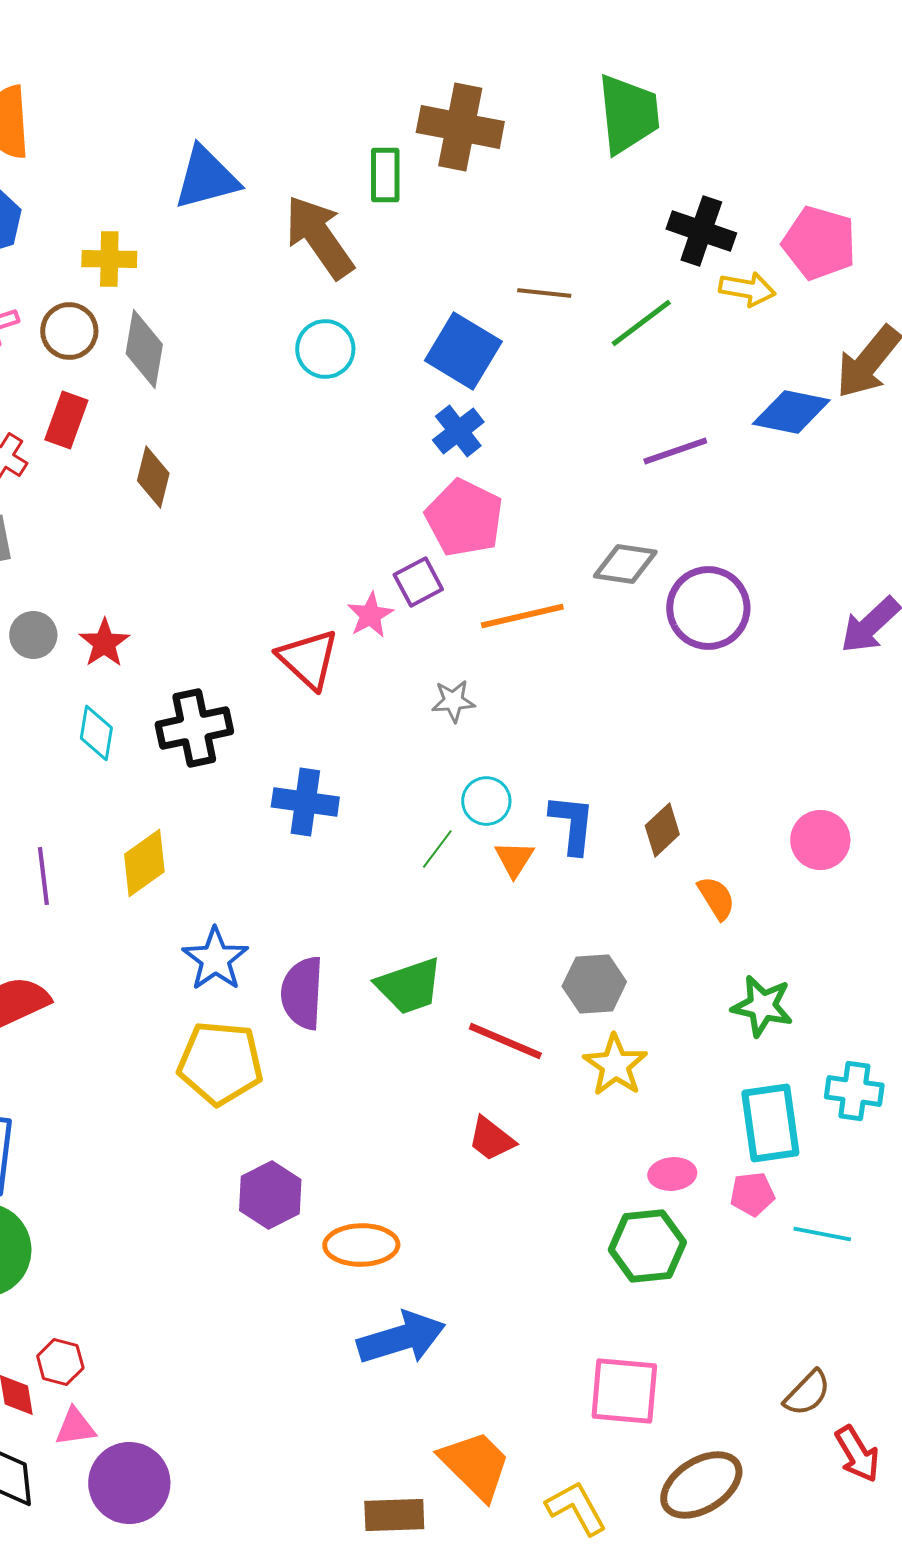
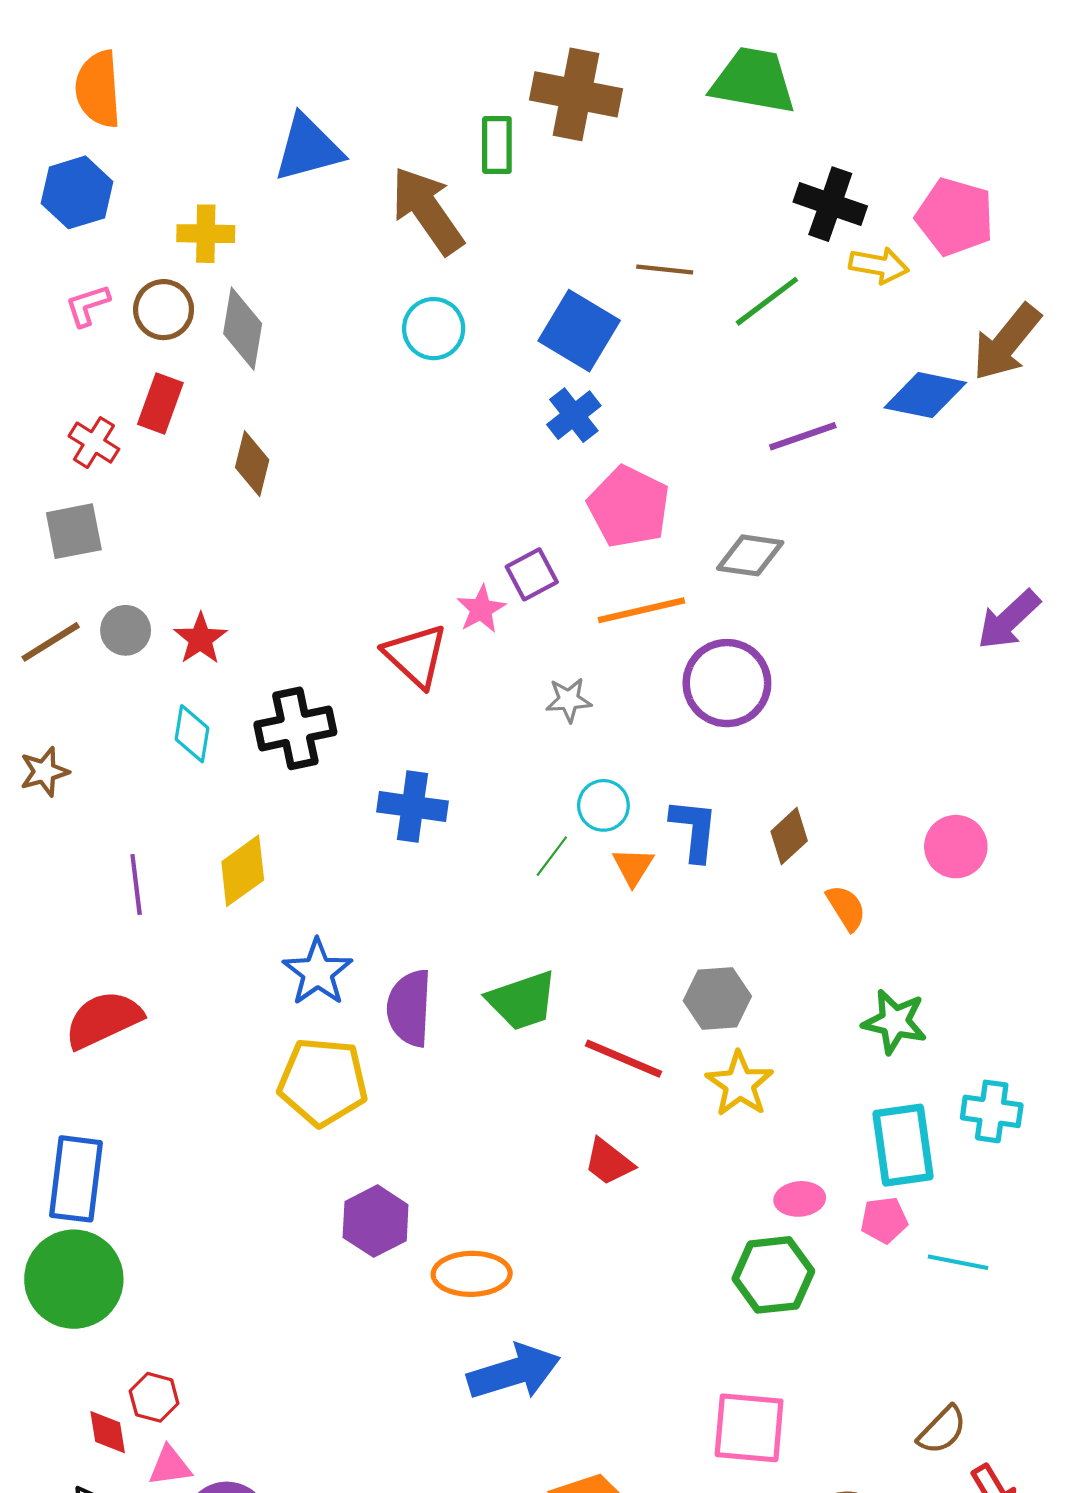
green trapezoid: (628, 114) -> (753, 81), turned -74
pink pentagon: (464, 518) -> (629, 507), moved
purple circle: (708, 608) -> (727, 683), moved

